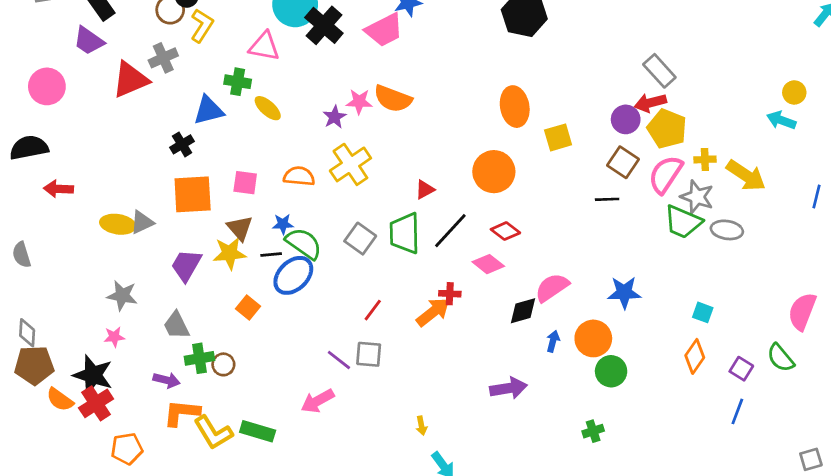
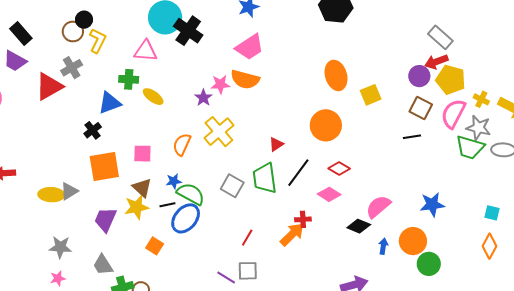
pink trapezoid: (384, 30) -> (250, 47), moved
yellow cross: (705, 159) -> (481, 99), turned 35
orange semicircle: (299, 176) -> (182, 144), turned -65
black diamond: (523, 311) -> (359, 226), turned 45

